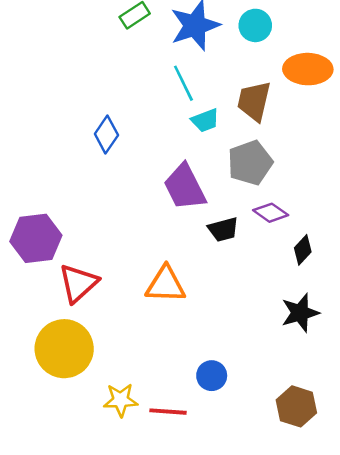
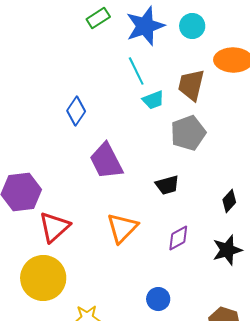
purple trapezoid: (185, 187) -> (106, 161), moved
purple diamond: (271, 213) -> (178, 238), moved, turned -64
orange triangle: (165, 285) -> (122, 228), turned -48

